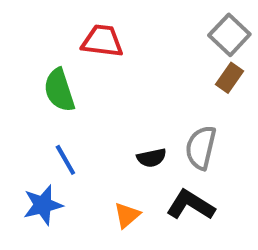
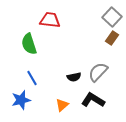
gray semicircle: (201, 148) -> (98, 72), turned 30

